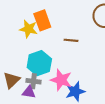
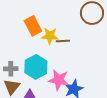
yellow star: (28, 29) -> (50, 36), moved
gray cross: (34, 81) -> (11, 69), moved

